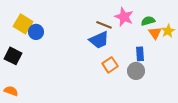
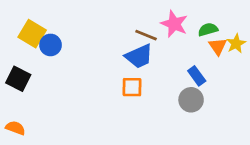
blue rectangle: (140, 54) -> (197, 76), turned -32
orange square: (110, 65) -> (132, 87), moved, turned 35

